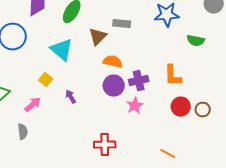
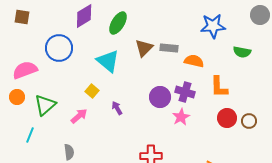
gray rectangle: (122, 24) -> (169, 48), moved
orange semicircle: (113, 62) -> (194, 61), moved
purple cross: (139, 81) -> (185, 92), turned 30
gray semicircle: (23, 132) -> (69, 152), moved

